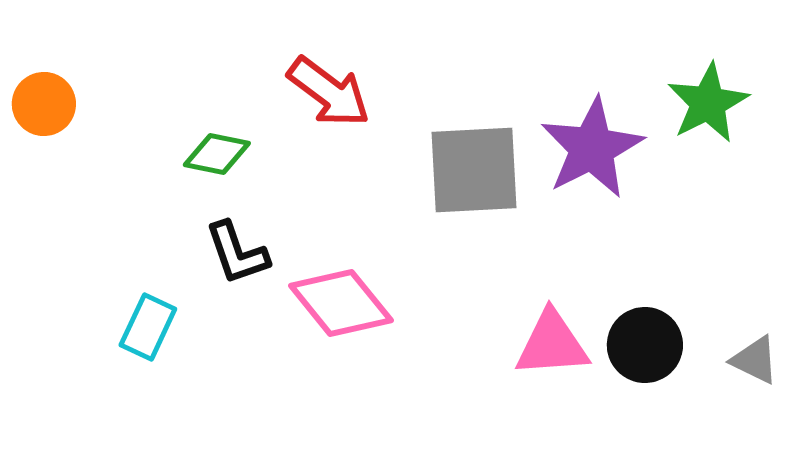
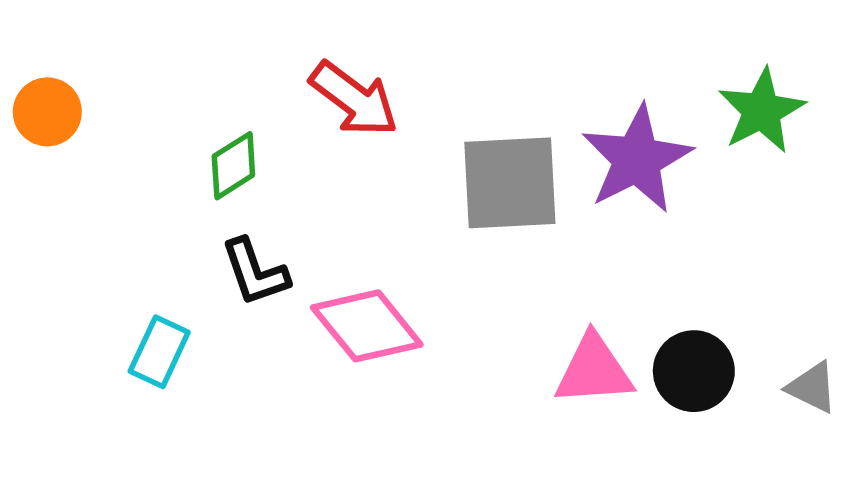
green diamond: (217, 154) -> (233, 166), turned -44

